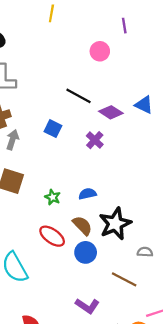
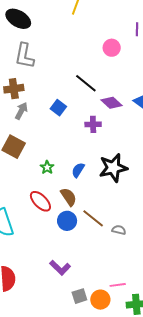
purple cross: (95, 140) -> (93, 124), turned 35
blue semicircle: (87, 194) -> (78, 170), turned -56
black star: (115, 224) -> (113, 168), moved
brown line: (124, 279) -> (93, 218), moved

